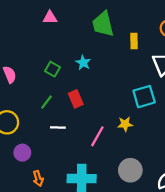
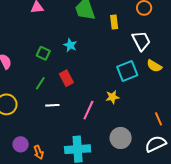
purple circle: (22, 153) -> (21, 144), moved

